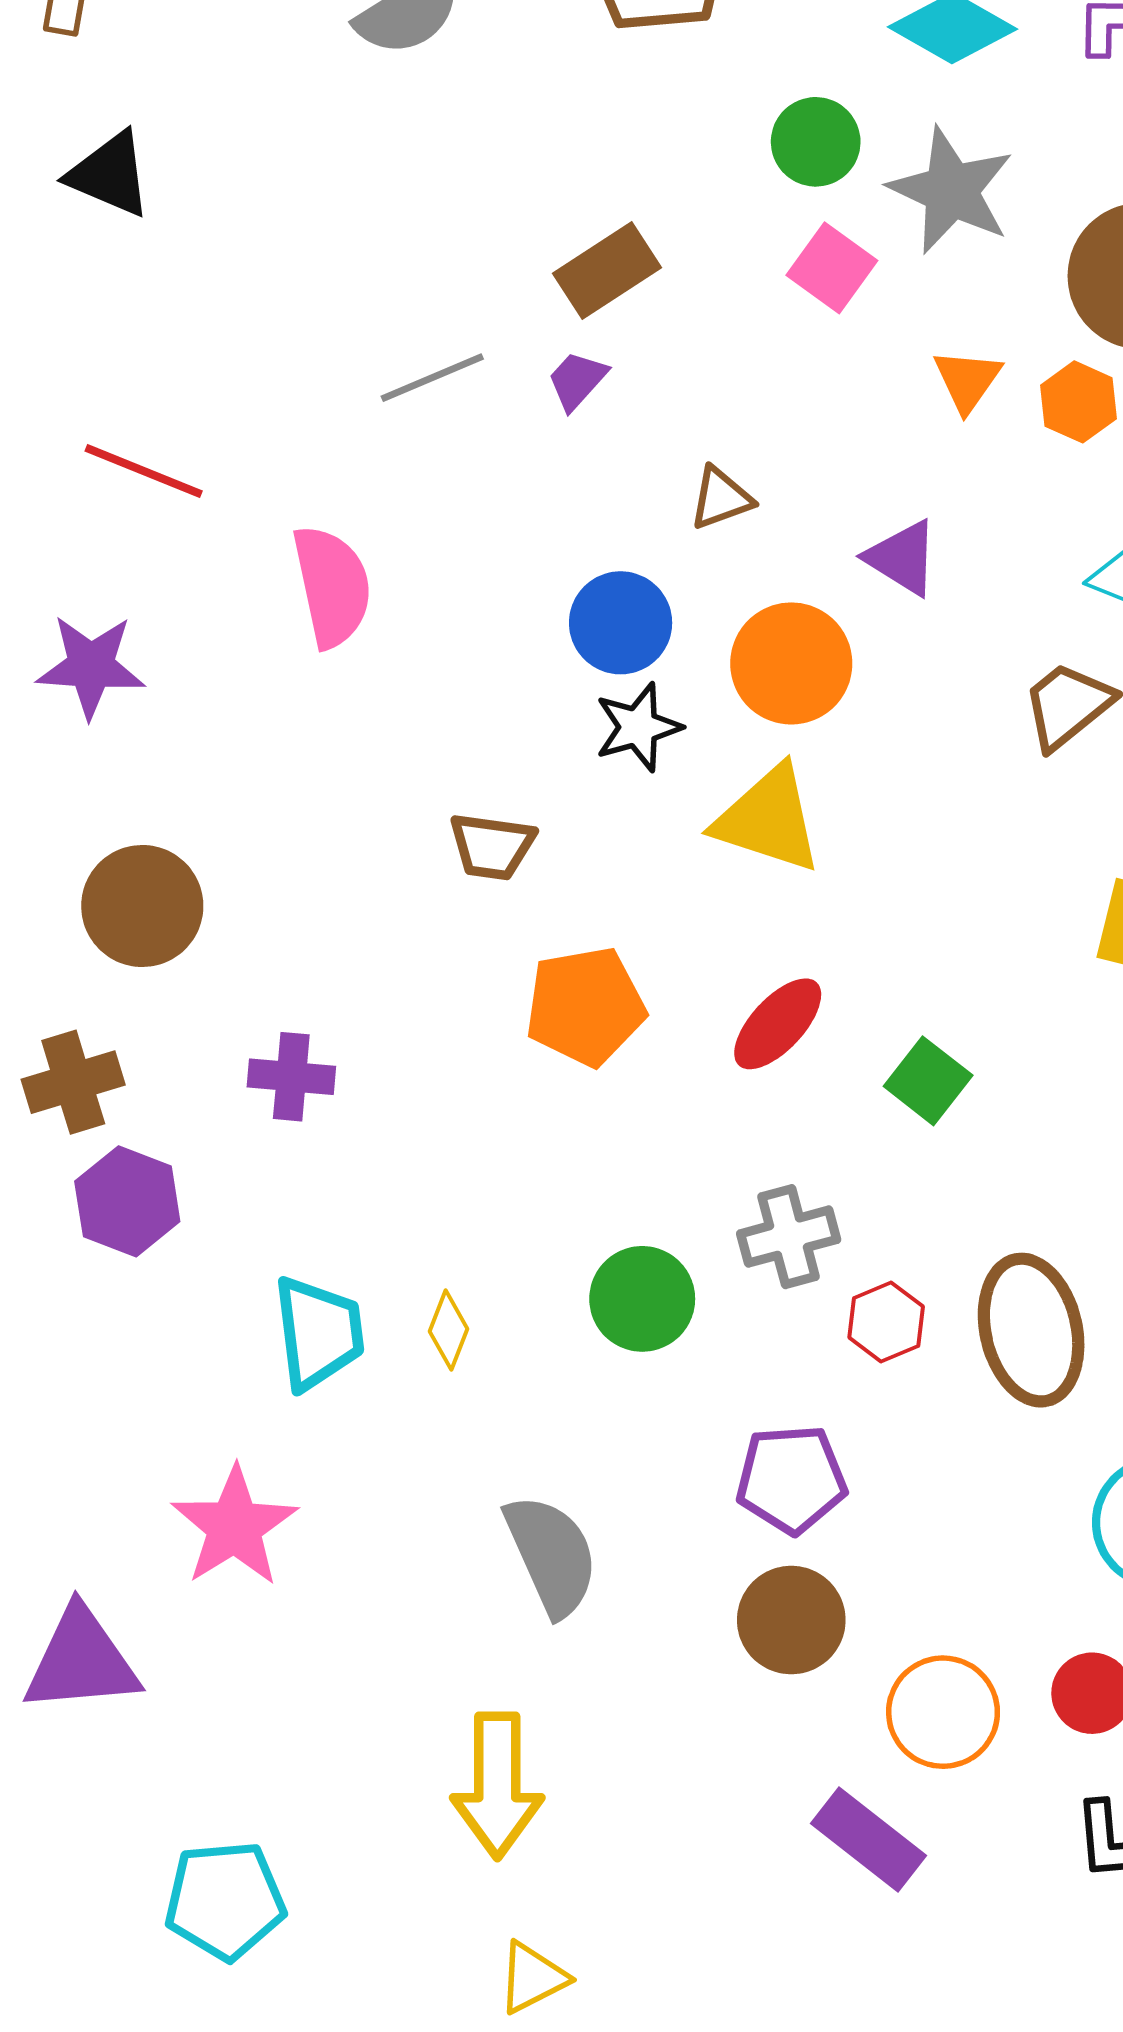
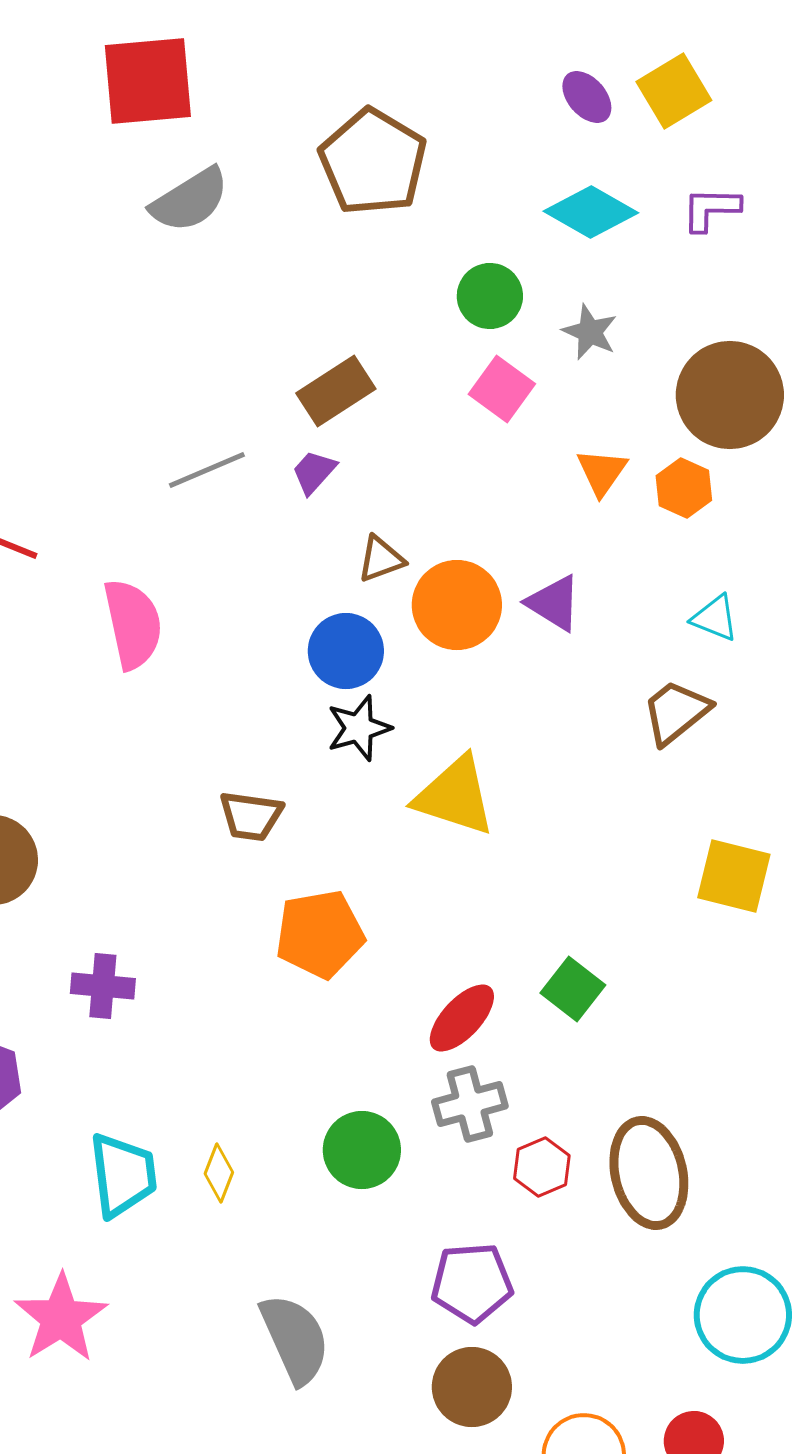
gray star: (951, 191) -> (590, 332), size x0.6
brown triangle: (721, 498) -> (381, 559), moved
orange circle: (791, 663) -> (457, 605), moved
red ellipse: (778, 1024) -> (462, 1018), moved

